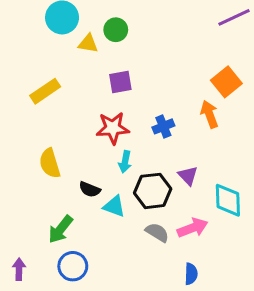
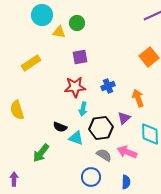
orange arrow: (209, 114) -> (138, 98), moved
yellow semicircle: (50, 163) -> (17, 110), moved
purple triangle: (188, 176) -> (124, 118), turned 32
pink arrow: (193, 228) -> (127, 152), turned -138
blue circle: (73, 266) -> (91, 177), moved

